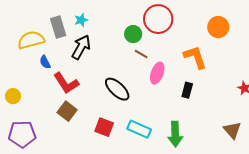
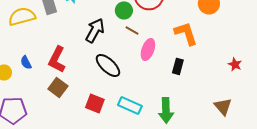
black arrow: (81, 47) -> (95, 30), moved
blue semicircle: (45, 62) -> (26, 62), moved
red L-shape: (66, 83) -> (57, 59), turned 60

